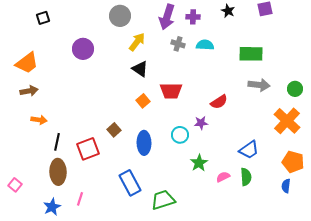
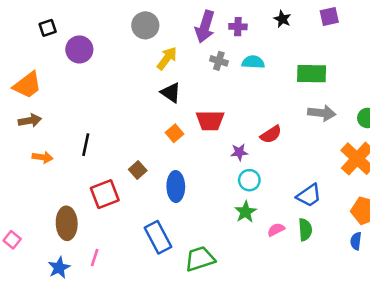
purple circle: (83, 49) -> (79, 49), moved
purple star: (201, 123) -> (239, 152), moved
cyan circle: (180, 135) -> (249, 180), moved
black line: (57, 142) -> (86, 145), moved

